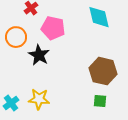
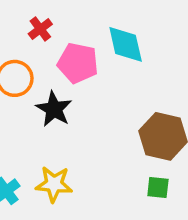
cyan diamond: (99, 17) -> (126, 44), moved

